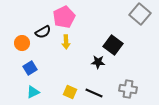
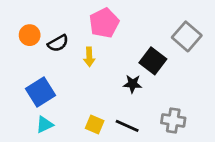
gray square: (140, 14) -> (187, 36), moved
pink pentagon: (64, 17) -> (104, 23), moved
orange circle: (22, 43) -> (30, 35), moved
blue square: (30, 68) -> (40, 92), size x1.5

